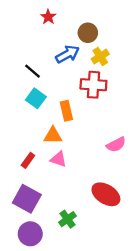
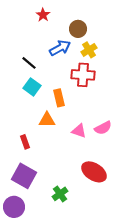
pink triangle: (58, 159) -> (79, 131), moved
red rectangle: (28, 160) -> (25, 142), turned -56
purple circle: (30, 234) -> (14, 207), moved

